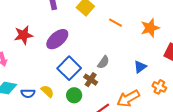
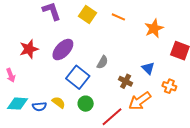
orange line: (115, 23) -> (118, 17), moved
gray semicircle: (103, 62) -> (102, 62), moved
blue triangle: (140, 67) -> (148, 68), turned -32
brown cross: (91, 80) -> (126, 81), moved

